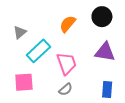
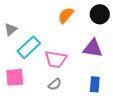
black circle: (102, 17) -> (100, 14), moved
orange semicircle: (68, 24) -> (66, 15), moved
pink trapezoid: (67, 63) -> (56, 59), turned 120

